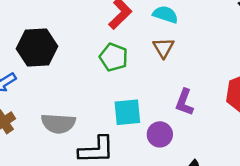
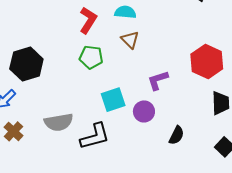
purple L-shape: (184, 102) -> (158, 80), turned 65

